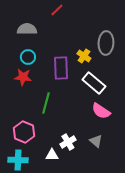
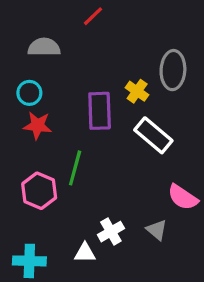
cyan circle: (28, 57) -> (29, 93), moved
pink semicircle: (101, 111) -> (183, 197), moved
pink hexagon: (24, 132) -> (39, 191), moved

